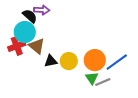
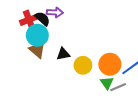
red cross: (17, 46) -> (29, 20), moved
brown triangle: (37, 46) -> (37, 50), moved
black triangle: (51, 61) -> (63, 54), moved

